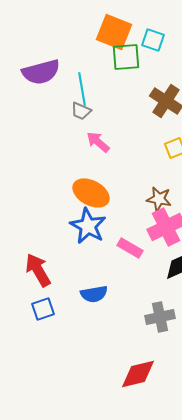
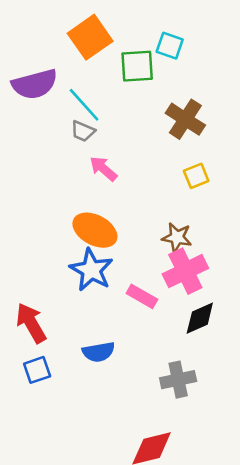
orange square: (114, 32) -> (90, 37), moved, turned 33
cyan line: (82, 89) -> (84, 105), turned -32

